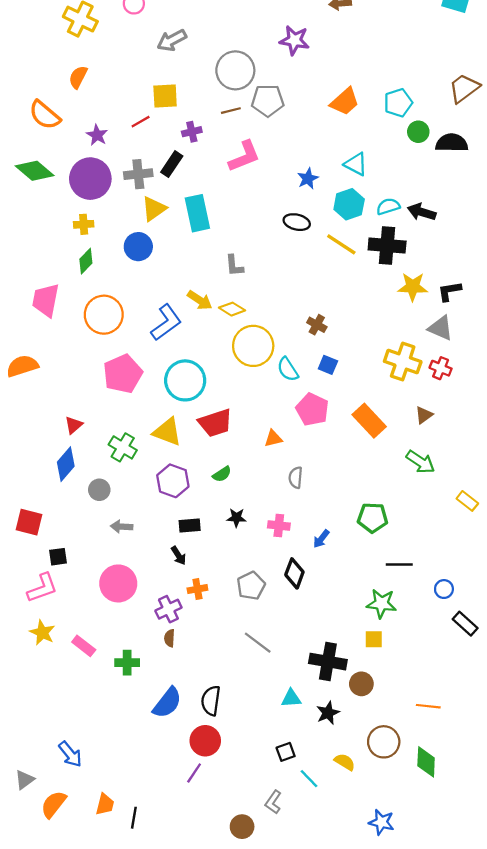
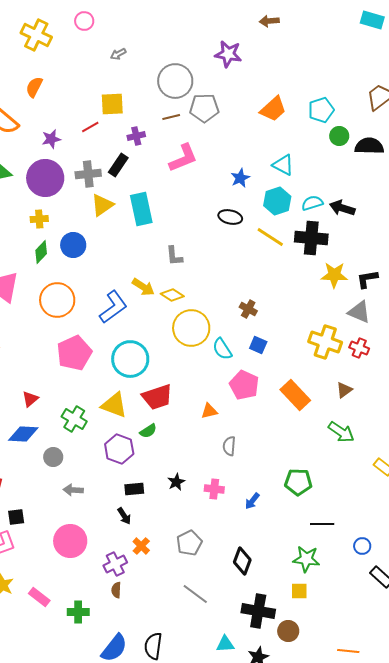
gray arrow: (172, 40) -> (118, 54), size x0.6
purple star: (97, 135) -> (51, 139), turned 30
blue circle: (138, 247) -> (73, 245), moved
blue diamond: (66, 464) -> (23, 434), turned 52
green semicircle: (222, 474) -> (148, 431), moved
black star: (236, 518) -> (176, 482), turned -30
black diamond: (294, 573) -> (242, 561), moved
orange cross: (197, 589) -> (141, 546), turned -36

